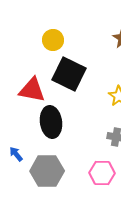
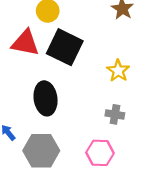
red triangle: (32, 90) -> (25, 43), moved

